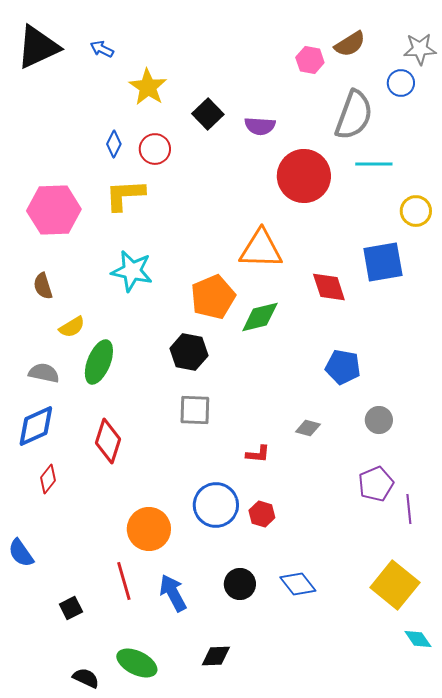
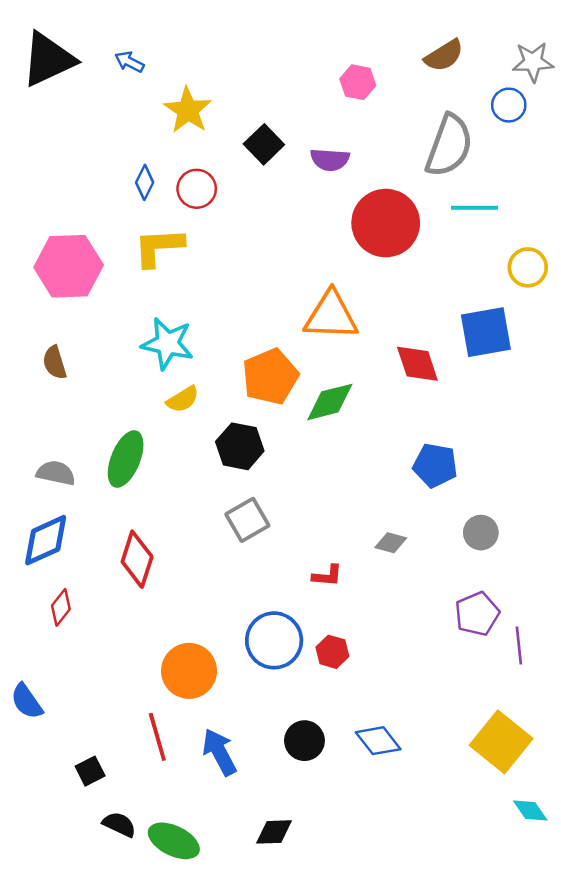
pink hexagon: (310, 60) -> (358, 82), moved
yellow semicircle: (72, 327) -> (183, 399), moved
gray square: (195, 410) -> (247, 520), turned -32
black semicircle: (86, 678) -> (119, 824), moved

